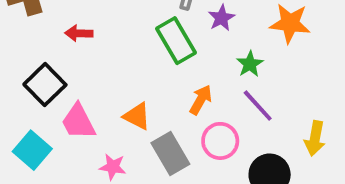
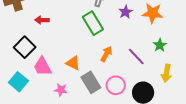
purple star: (221, 18) -> (125, 12), moved
green star: (250, 64) -> (160, 45), moved
pink circle: (220, 141) -> (116, 85), moved

